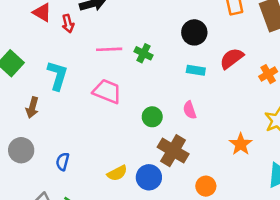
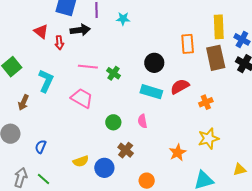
cyan rectangle: (196, 70) -> (151, 92), size x1.5
brown cross: (173, 151) -> (126, 150), size x0.7

